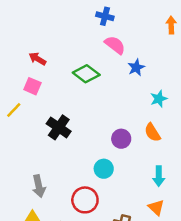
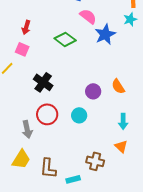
red arrow: (37, 59) -> (26, 27), turned -104
blue star: (136, 67) -> (105, 34), size x1.5
cyan star: (159, 99) -> (130, 19), moved
red circle: (85, 200) -> (47, 114), moved

